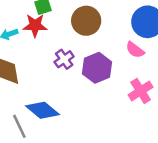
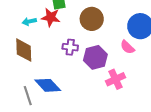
purple cross: (64, 59) -> (70, 47), turned 35
pink cross: (141, 91) -> (116, 79), moved

